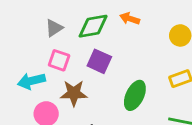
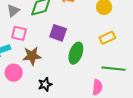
purple square: (99, 61) -> (58, 33), moved

